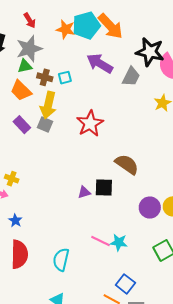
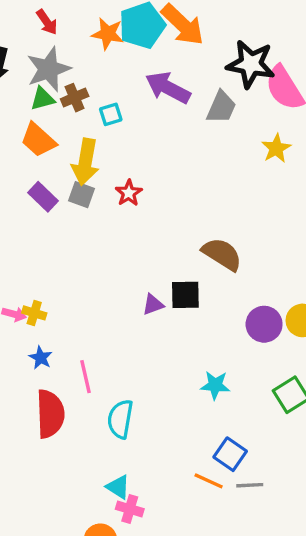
brown cross: (45, 77) -> (75, 98), moved, turned -35
red star: (90, 123) -> (129, 193), moved, size x0.6
yellow cross: (12, 179) -> (34, 313), moved
pink line: (101, 241) -> (86, 377), moved, turned 54

